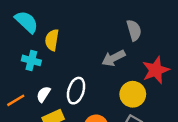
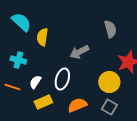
gray arrow: (113, 58) -> (79, 52), moved
cyan cross: (31, 60) -> (18, 60), moved
orange line: (16, 100) -> (12, 87), turned 49

